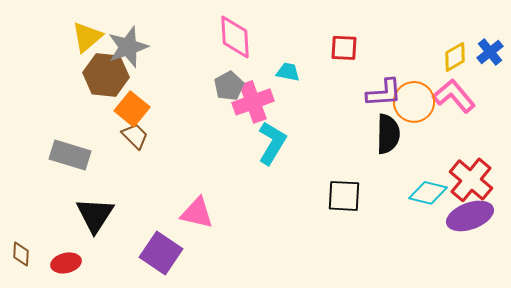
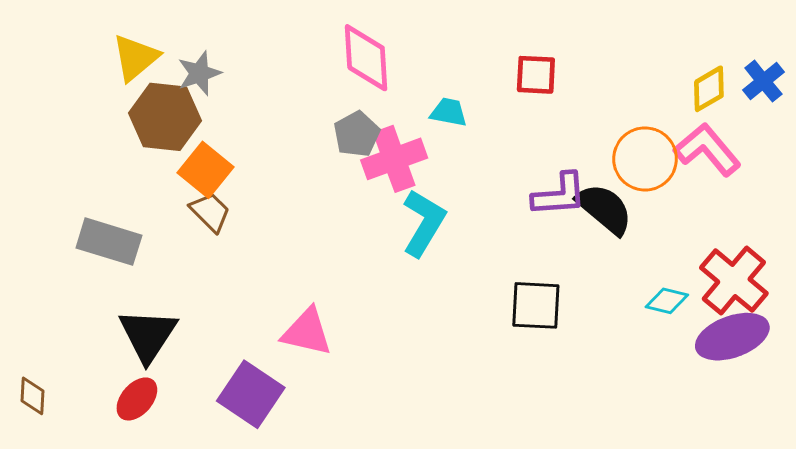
gray star: (128, 47) -> (199, 73), size x0.7
purple L-shape: (384, 93) -> (559, 195), moved
black semicircle: (388, 134) -> (605, 209), turned -51
cyan diamond: (428, 193) -> (667, 301), size x0.7
red ellipse: (66, 263) -> (137, 399), moved, turned -36

